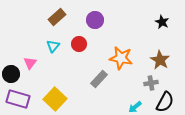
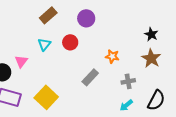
black star: (162, 22) -> (151, 34), moved
orange star: (121, 58) -> (112, 56), size x0.6
gray cross: (151, 83) -> (128, 81), moved

